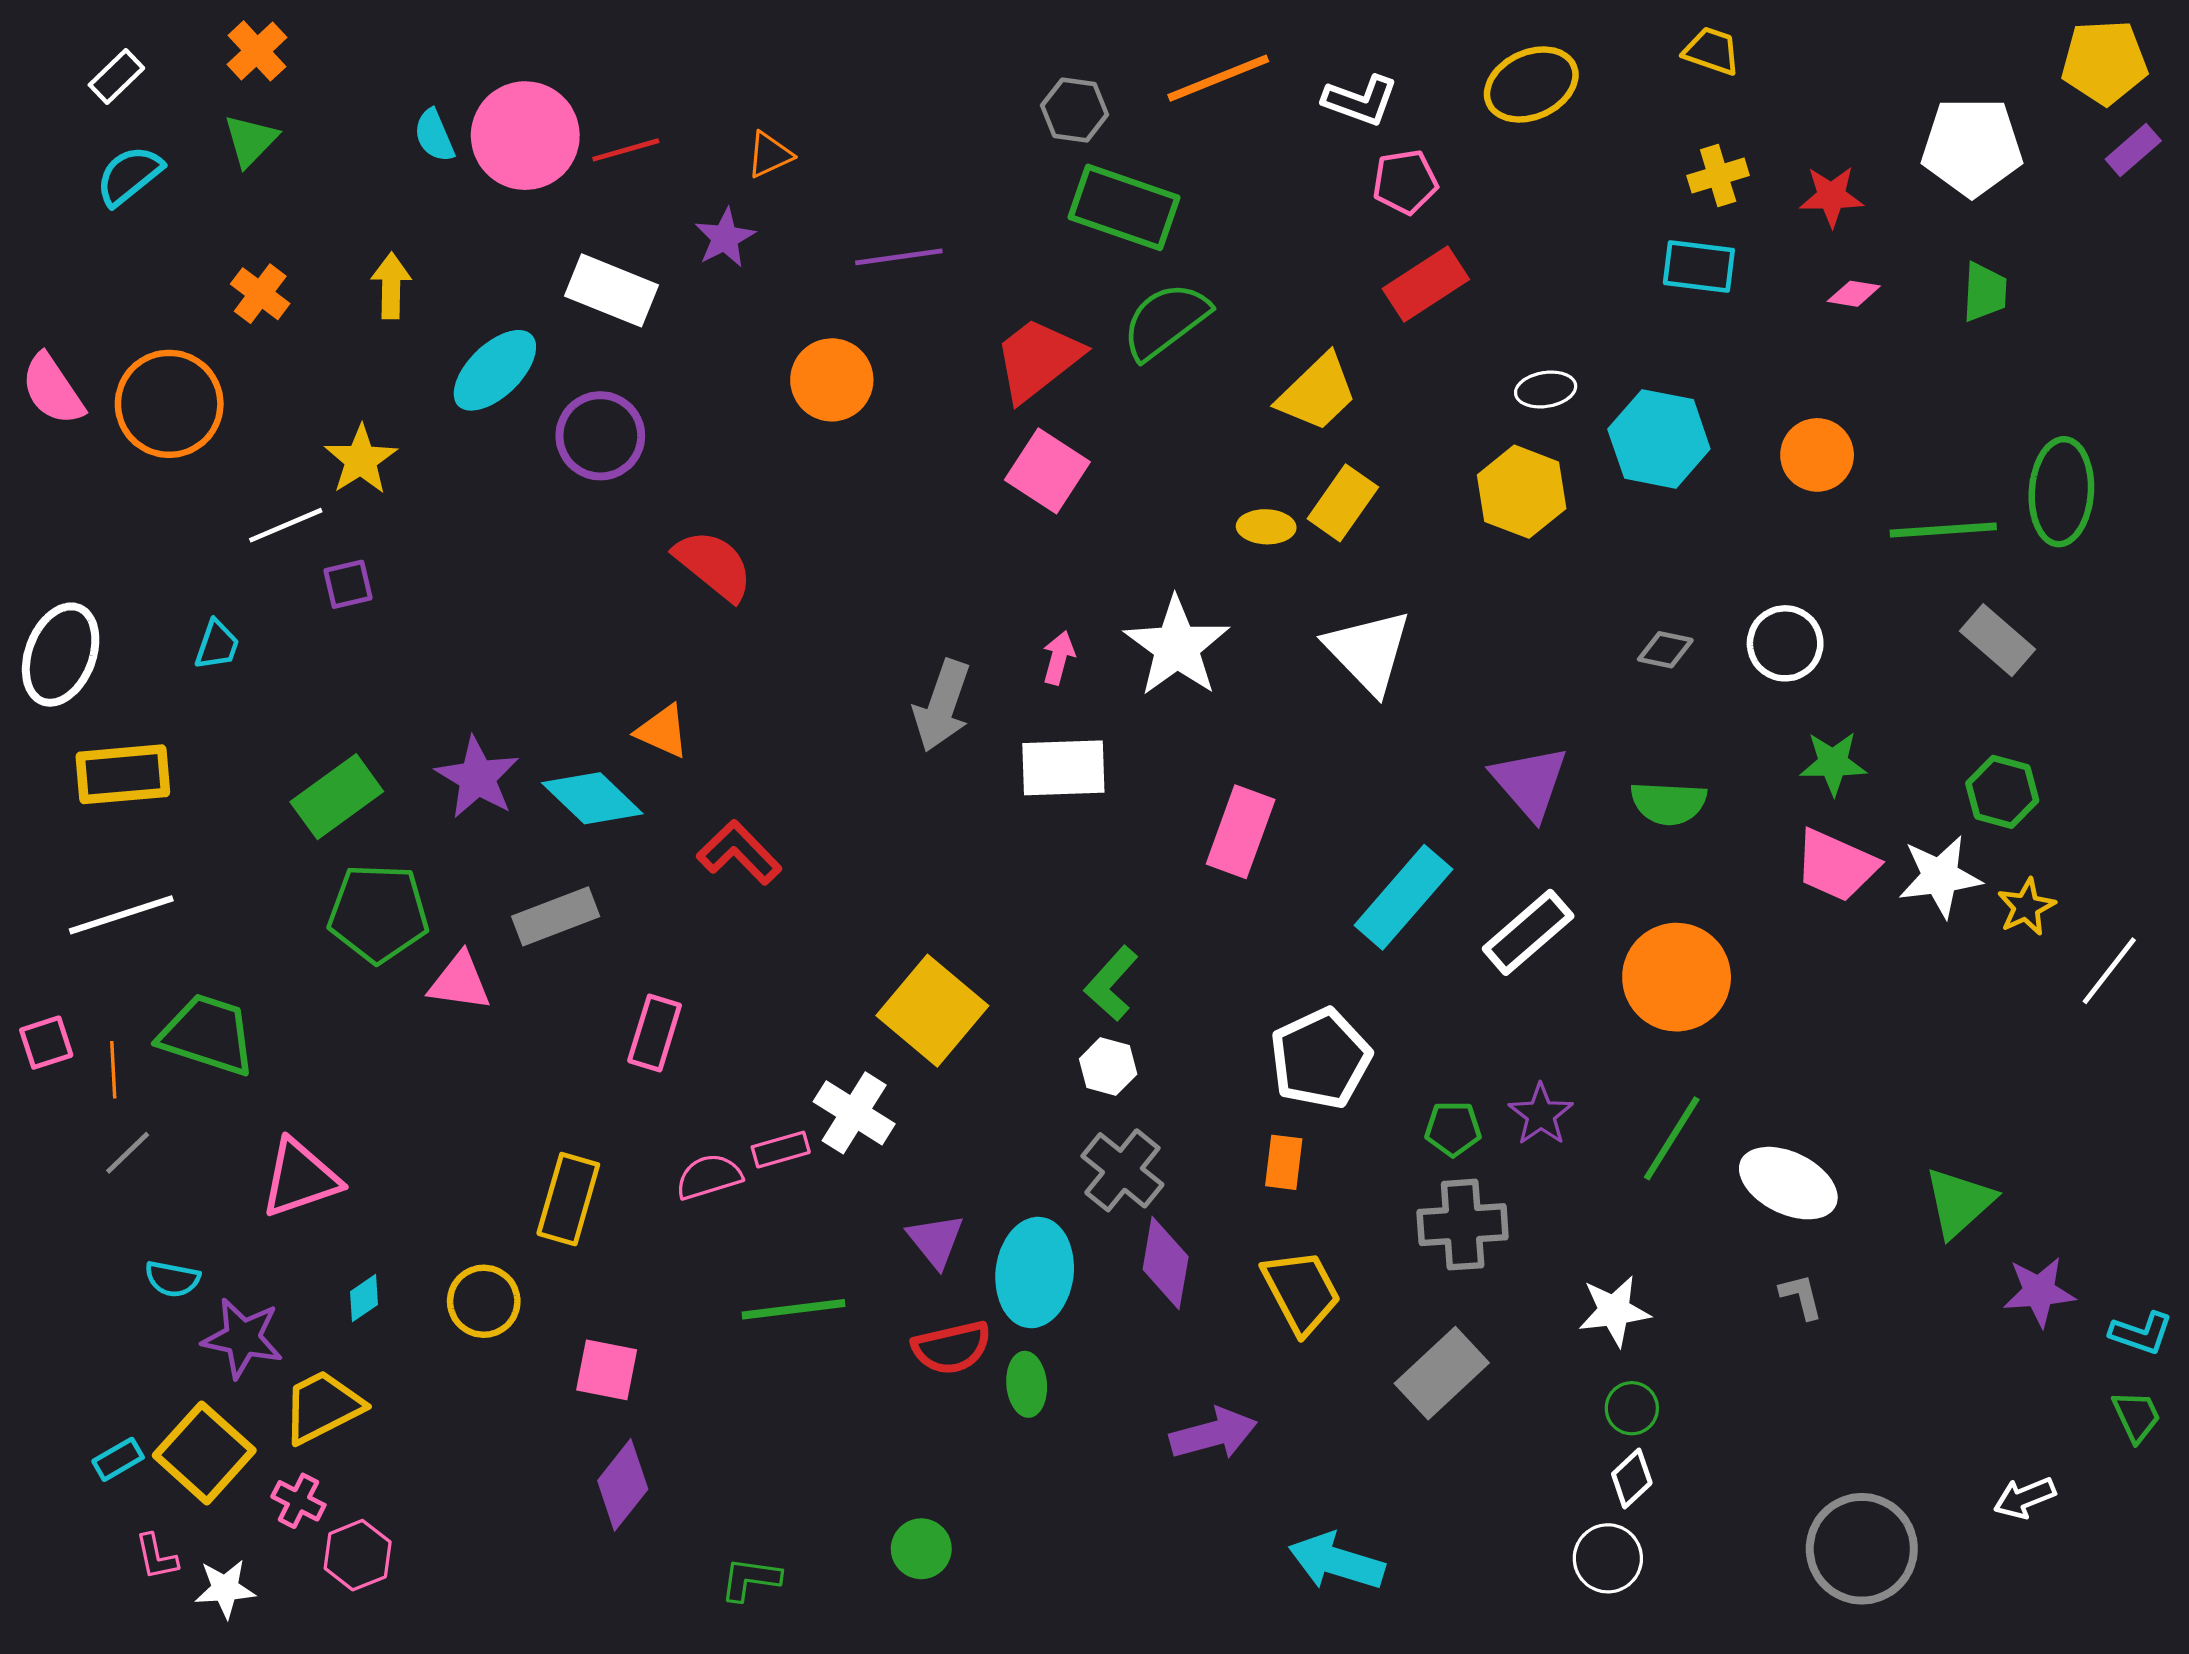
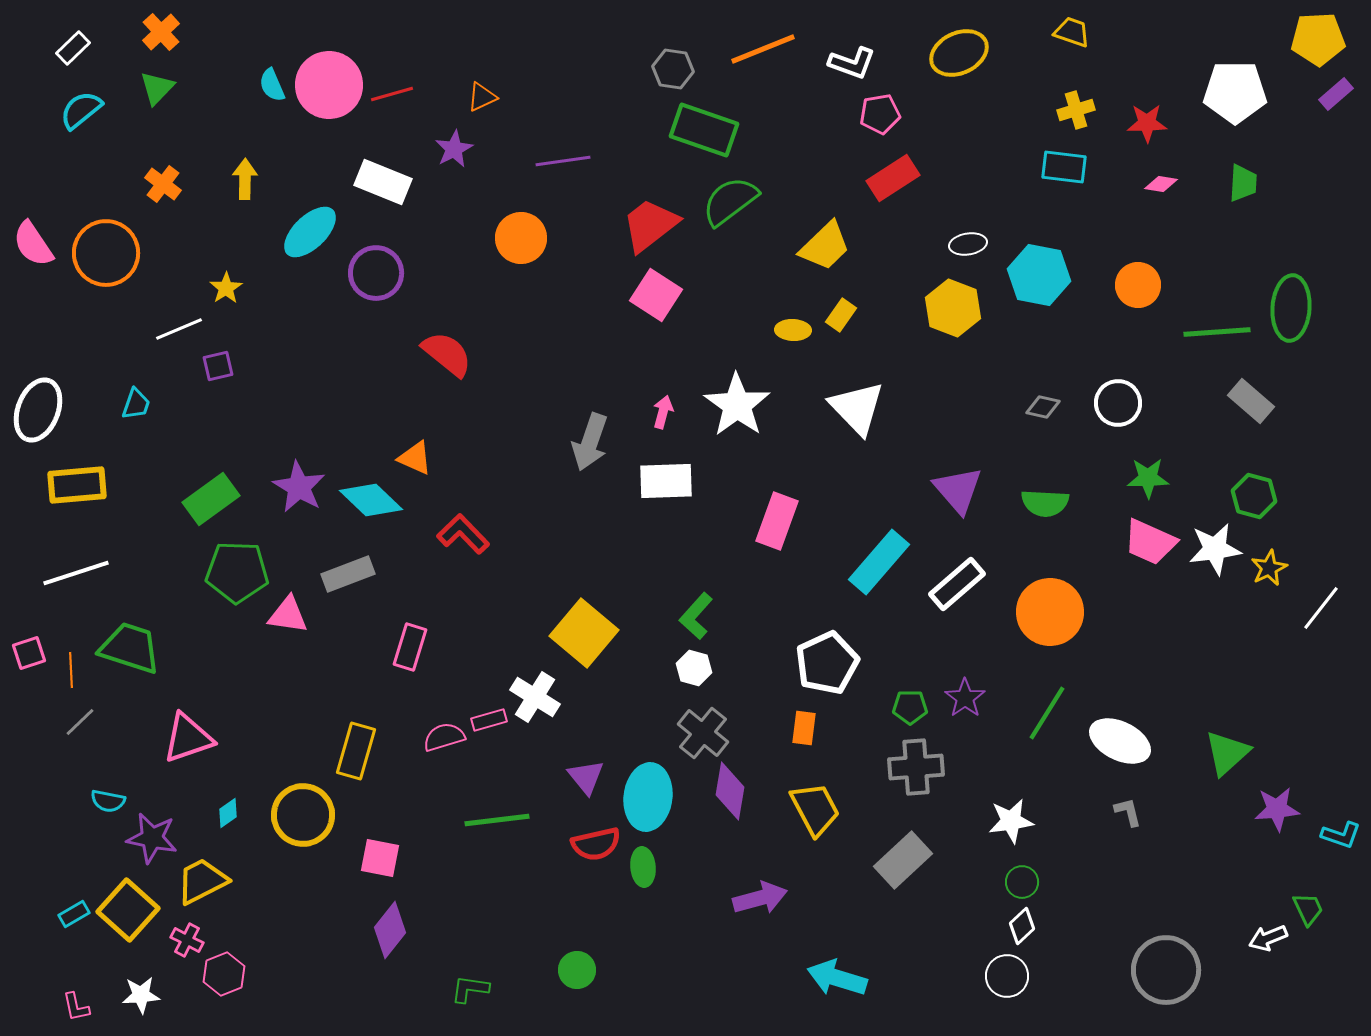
yellow star: (361, 460) -> (226, 288), size x0.7
yellow rectangle: (1343, 503) -> (841, 315), size x0.7
yellow circle: (484, 1301) -> (303, 815), size x1.4
green trapezoid: (2136, 1416) -> (1308, 909), moved
pink L-shape: (156, 1557) -> (76, 1007), moved

